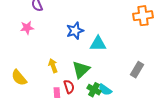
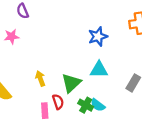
blue star: (75, 31) -> (98, 36), moved
cyan triangle: (98, 44) -> (99, 70), moved

